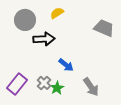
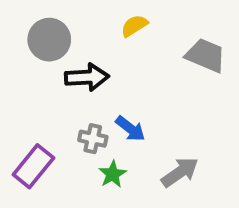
yellow semicircle: (57, 13) -> (134, 26), moved
gray cross: (44, 83) -> (93, 139), moved, turned -32
gray arrow: (91, 87) -> (180, 172), turned -90

